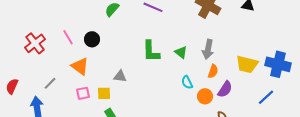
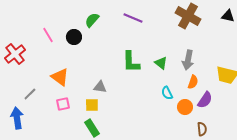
pink line: (68, 37) -> (48, 35), moved
black circle: (92, 39) -> (74, 37), moved
yellow square: (104, 93) -> (92, 105), moved

